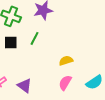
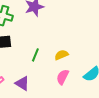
green line: (34, 38) -> (35, 55), moved

